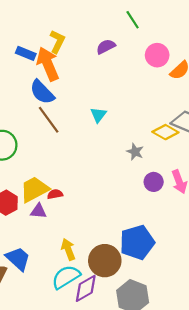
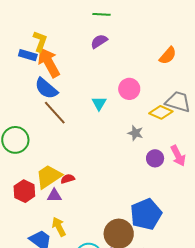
green line: (133, 20) -> (102, 14), moved, turned -48
yellow L-shape: (57, 42) -> (40, 41), moved
pink circle: (157, 55) -> (129, 89), moved
yellow arrow: (68, 249) -> (59, 227), moved

